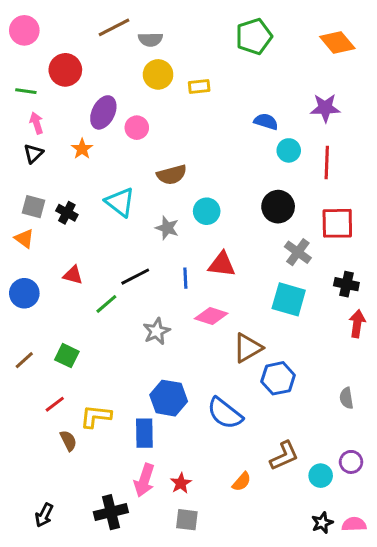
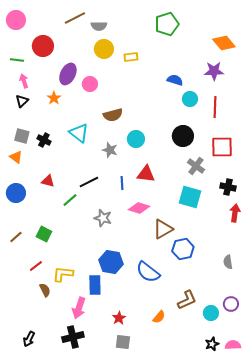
orange diamond: (337, 43) -> (224, 43), moved
gray star: (157, 331) -> (103, 218), turned -30
pink arrow: (144, 480) -> (79, 308), moved

